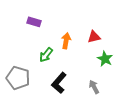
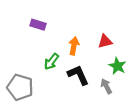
black L-shape: (59, 83) -> (78, 75), moved, turned 115
gray arrow: (94, 87) -> (106, 86), moved

